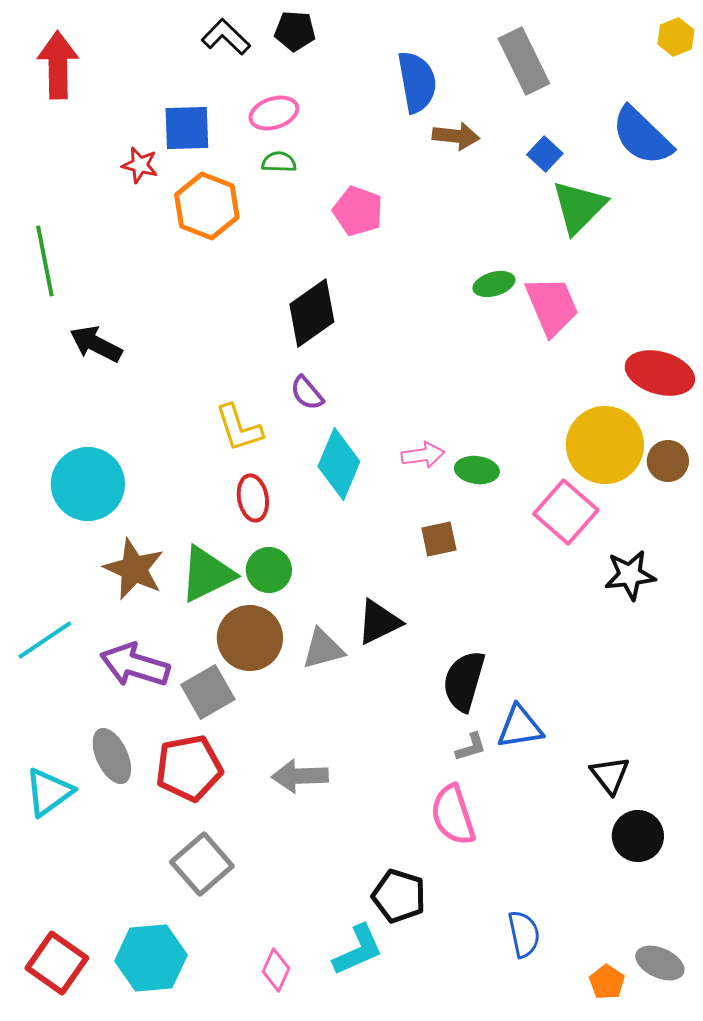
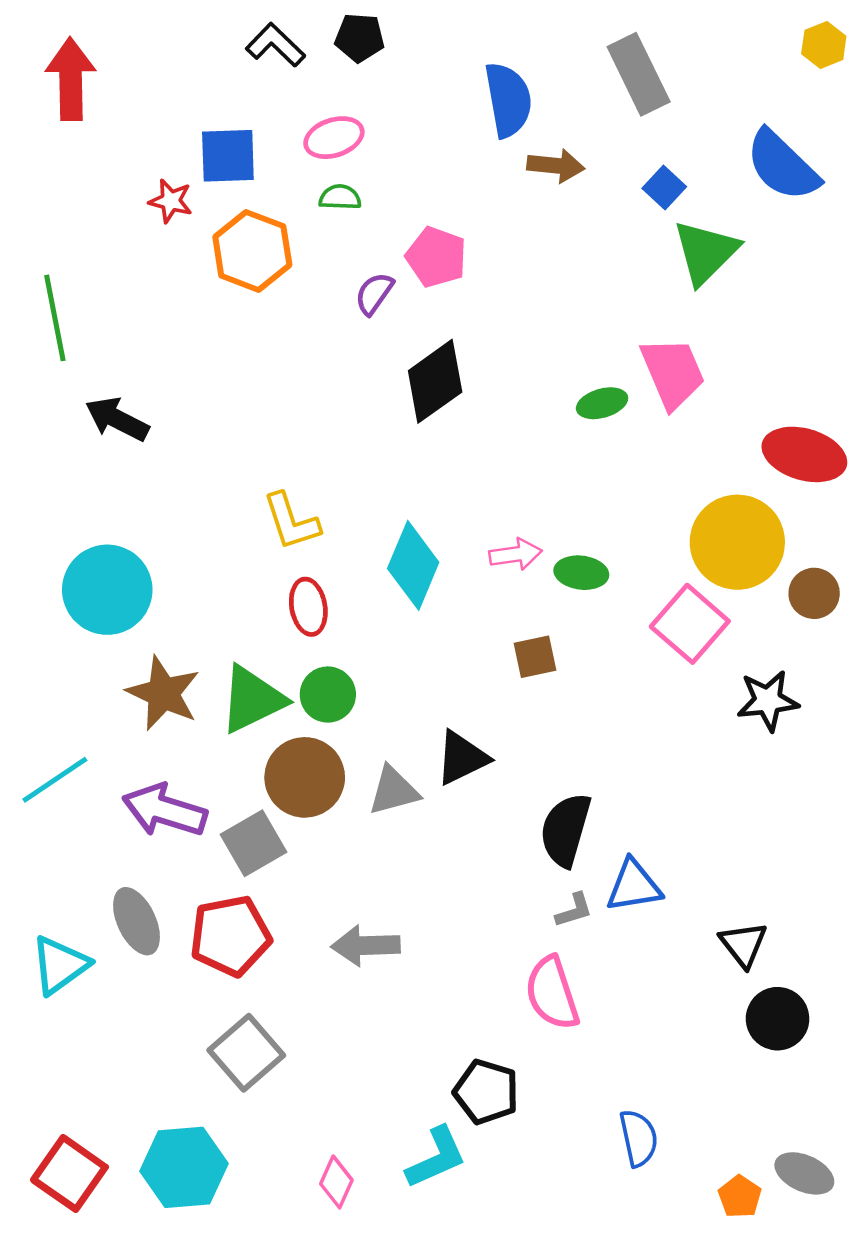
green ellipse: (494, 284) -> (602, 403), moved
black diamond: (312, 313) -> (435, 381), moved
purple semicircle: (307, 393) -> (374, 294), moved, turned 75
brown circle: (668, 461) -> (814, 593), moved

